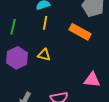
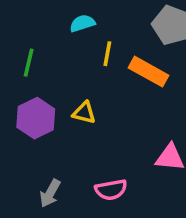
yellow line: (45, 23) -> (107, 54), moved

